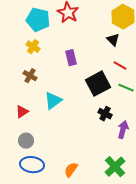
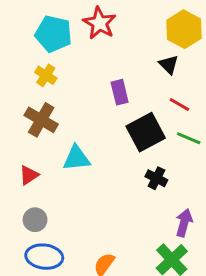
purple rectangle: (71, 58) -> (120, 92), moved
brown cross: (30, 76) -> (41, 120), size x1.5
cyan triangle: (53, 101) -> (77, 158), turned 30
purple arrow: (123, 130) -> (184, 223), moved

